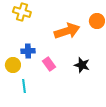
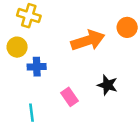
pink rectangle: (49, 64) -> (69, 97), moved
yellow circle: (13, 65) -> (17, 47), moved

